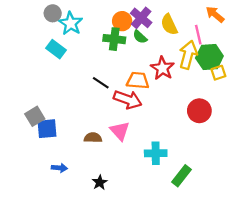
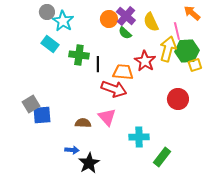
green cross: (114, 39) -> (79, 55), moved
black line: (101, 83) -> (98, 64), moved, turned 56
blue arrow: (59, 168) -> (72, 150), moved
black star: (100, 182) -> (89, 163), size x1.5

